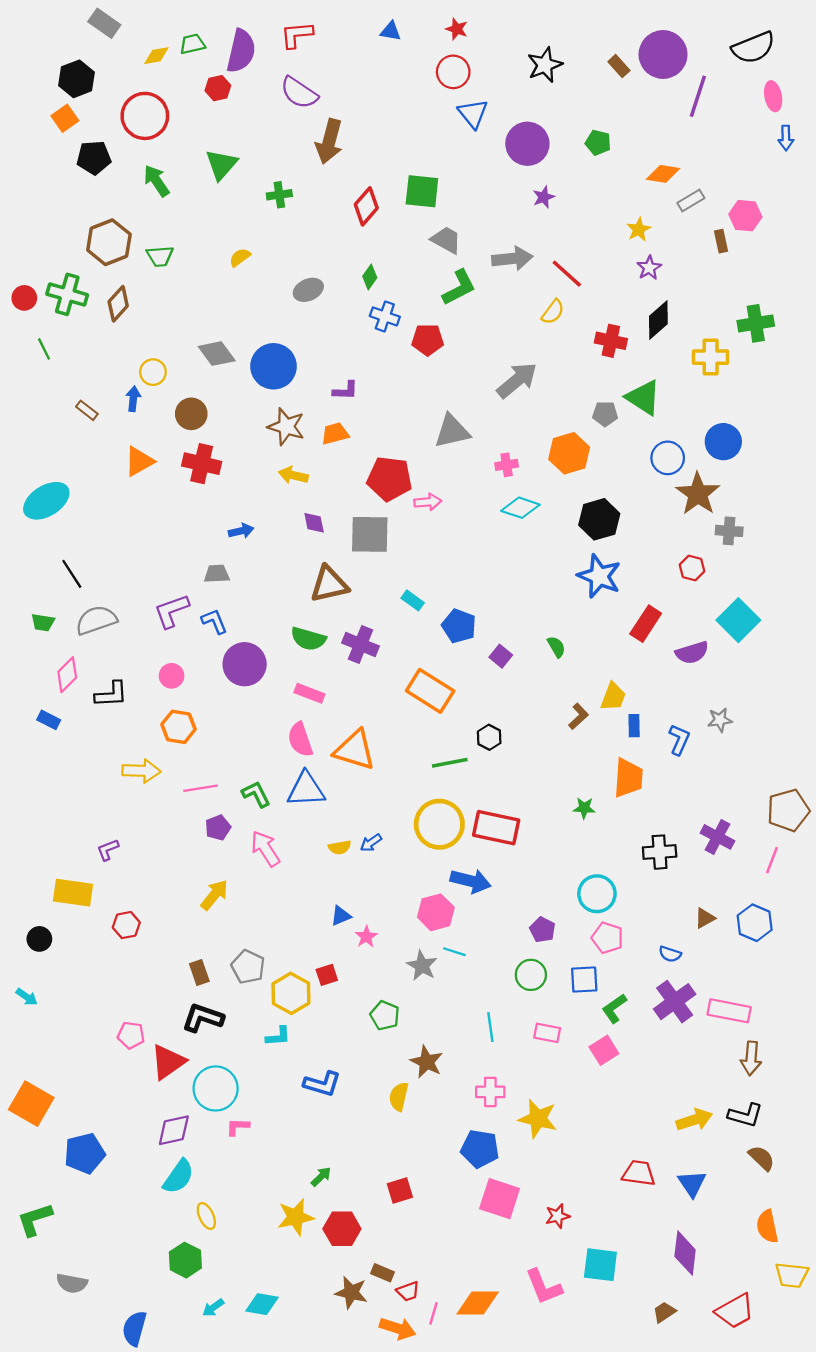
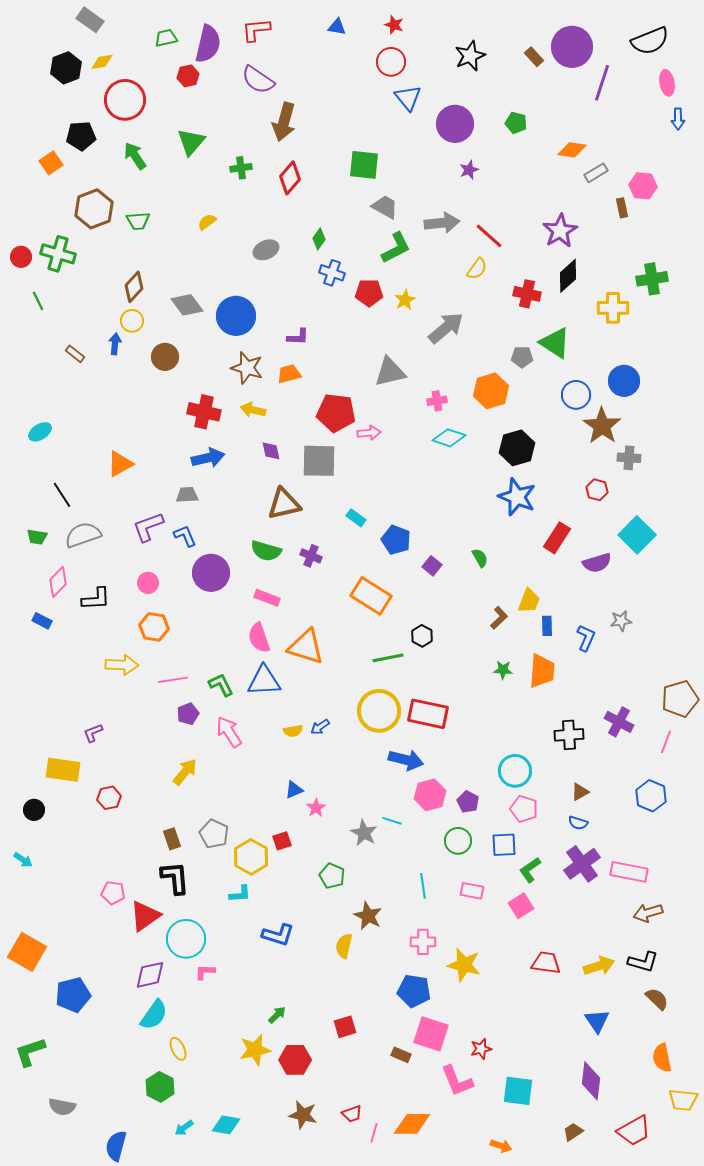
yellow diamond: (156, 56) -> (102, 62), moved
orange square: (65, 118) -> (51, 163), moved
red diamond: (366, 206) -> (290, 178), moved
yellow star: (639, 230) -> (405, 300), moved
purple star: (649, 268) -> (560, 231), size x1.6
brown diamond: (118, 304) -> (134, 287), moved
orange triangle: (139, 461) -> (120, 464), moved
red cross: (202, 464) -> (204, 412), moved
cyan ellipse: (46, 501) -> (40, 432), size x0.6
blue arrow: (241, 531) -> (208, 458), size x1.5
purple cross: (360, 645) -> (311, 556), size x0.7
green star: (584, 808) -> (503, 670), moved
pink hexagon: (436, 912) -> (430, 795), moved
brown triangle: (705, 918) -> (580, 792), moved
black L-shape: (203, 1018) -> (175, 878), turned 66
brown arrow: (751, 1058) -> (648, 913), turned 68
red trapezoid: (639, 1173) -> (546, 963), moved
brown rectangle: (382, 1273) -> (401, 1055), moved
pink L-shape: (544, 1287) -> (457, 1081), moved
orange arrow: (398, 1328) -> (501, 1146), moved, size x0.7

